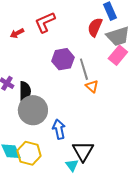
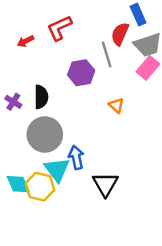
gray line: (84, 69) -> (107, 55), moved
black semicircle: (25, 91) -> (41, 97), moved
cyan triangle: (72, 165) -> (57, 170), moved, size x1.6

